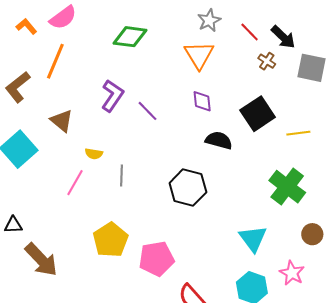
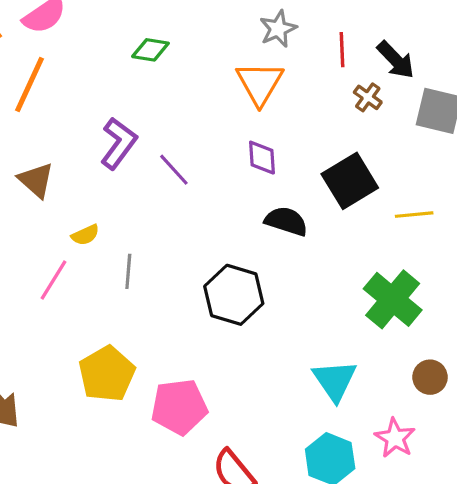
red line: (250, 32) -> (342, 50), turned 40
green diamond: (130, 37) -> (150, 50), size x0.7
yellow semicircle: (94, 154) -> (85, 235), turned -36

